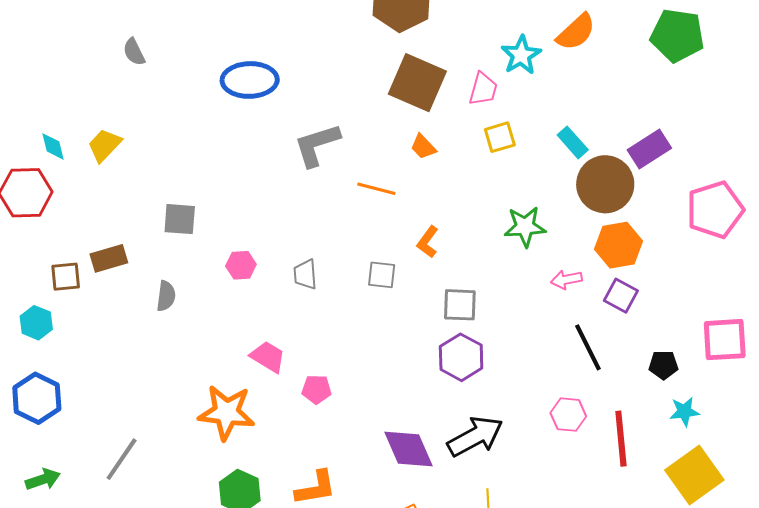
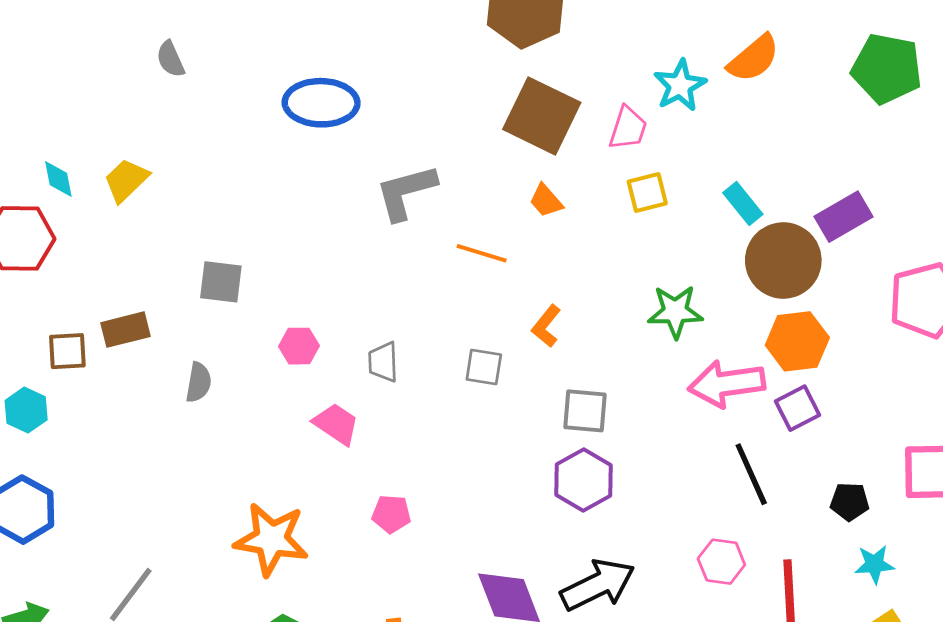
pink arrow: (566, 280) -> (727, 384), size x1.8
purple square: (621, 296) -> (798, 408), turned 32
pink trapezoid: (268, 357) -> (336, 424), moved

